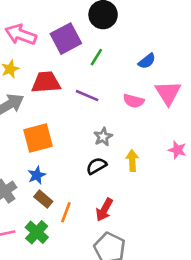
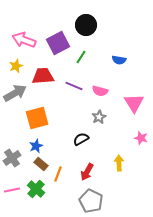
blue semicircle: (147, 61) -> (119, 60), turned 48
pink triangle: (168, 93) -> (134, 103), moved
pink semicircle: (134, 101) -> (100, 91), moved
gray star: (103, 137) -> (99, 117), moved
pink star: (177, 150) -> (141, 138), moved
yellow arrow: (132, 161) -> (119, 163), moved

